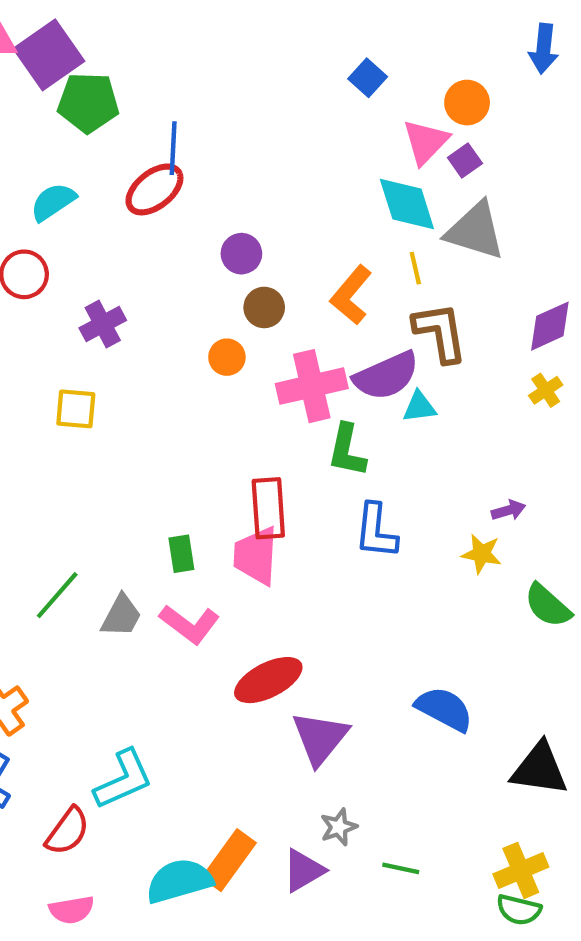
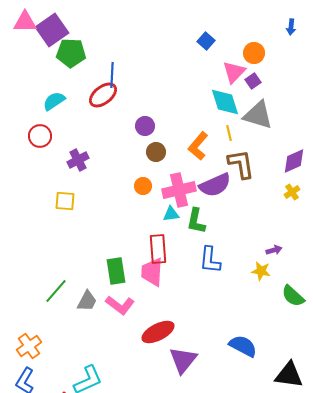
blue arrow: (544, 49) -> (291, 27), size x0.7
orange circle: (227, 357) -> (143, 186), moved
cyan triangle: (419, 407) -> (171, 214), moved
green rectangle: (181, 554) -> (116, 271), size x1.5

